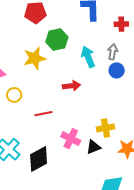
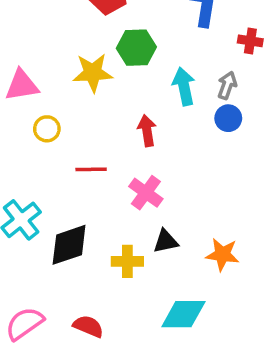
red arrow: (71, 86) -> (147, 131), turned -102
yellow cross: (106, 128) -> (127, 261), moved
pink cross: (71, 139) -> (146, 193), moved

